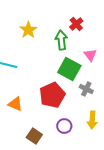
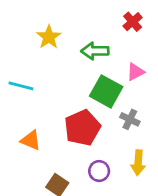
red cross: (76, 24) -> (133, 22), moved
green arrow: (61, 40) -> (95, 51), turned -84
pink triangle: (90, 55) -> (135, 72), turned 40

